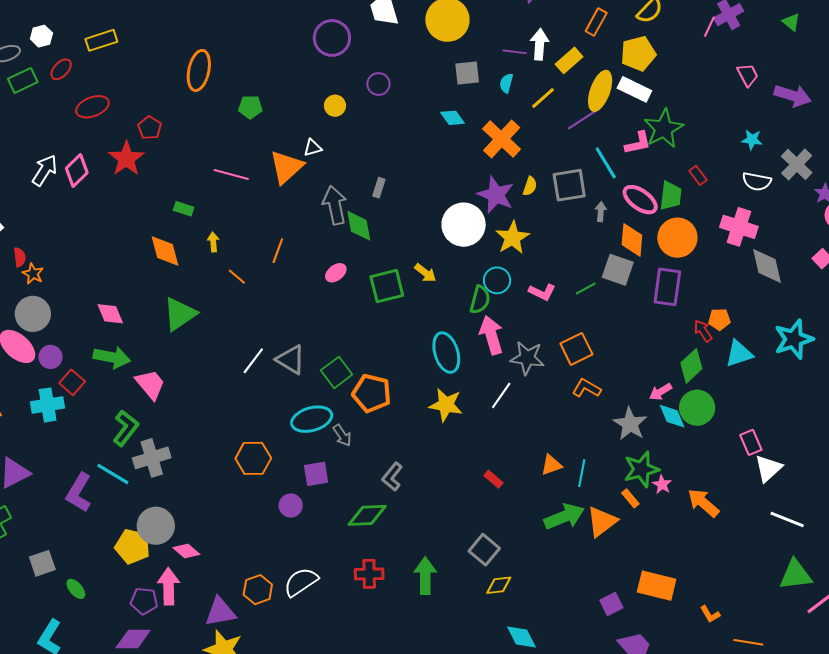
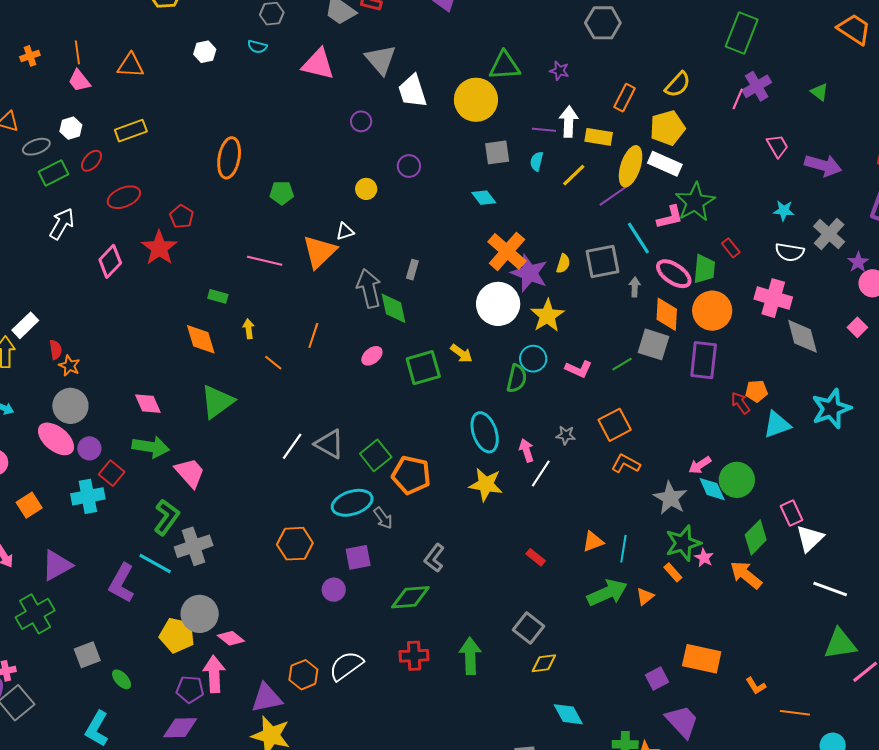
purple circle: (332, 38) -> (361, 121), size x0.6
yellow rectangle: (569, 60) -> (599, 137), turned 52
orange cross: (502, 139) -> (507, 251), moved
white arrow: (45, 170) -> (62, 224), moved
pink arrow: (491, 335) -> (526, 450), moved, size x0.6
gray star: (527, 358) -> (566, 435), size x0.6
green diamond: (691, 366) -> (756, 537), moved
orange triangle: (602, 522) -> (645, 596), size x0.6

